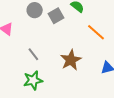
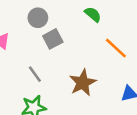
gray square: (56, 16) -> (53, 39), moved

